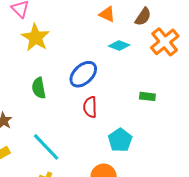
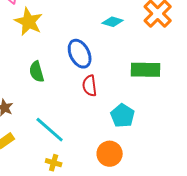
blue ellipse: (83, 74) -> (80, 54), turned -68
green rectangle: (147, 96) -> (146, 70), size x1.8

